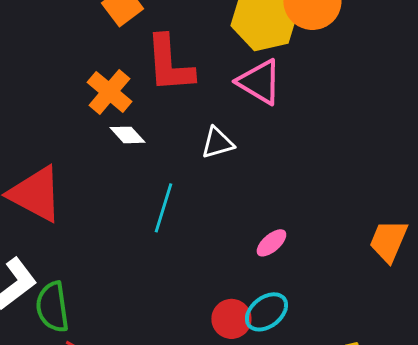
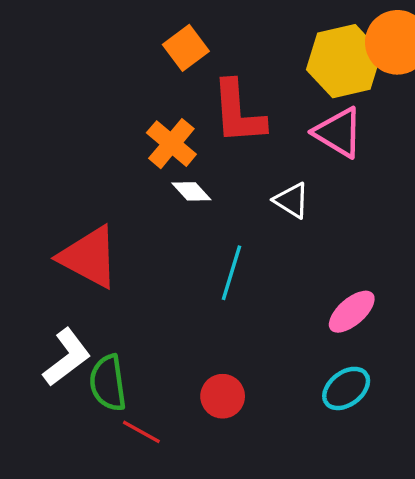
white triangle: (217, 143) -> (292, 200), turned 48
pink ellipse: (271, 243) -> (352, 312), size x1.4
red circle: (231, 319) -> (223, 396), moved

